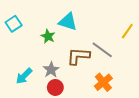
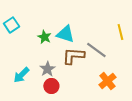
cyan triangle: (68, 22) -> (65, 34), moved
yellow line: (127, 31) -> (120, 32), turned -49
orange cross: (103, 82) -> (107, 81), moved

